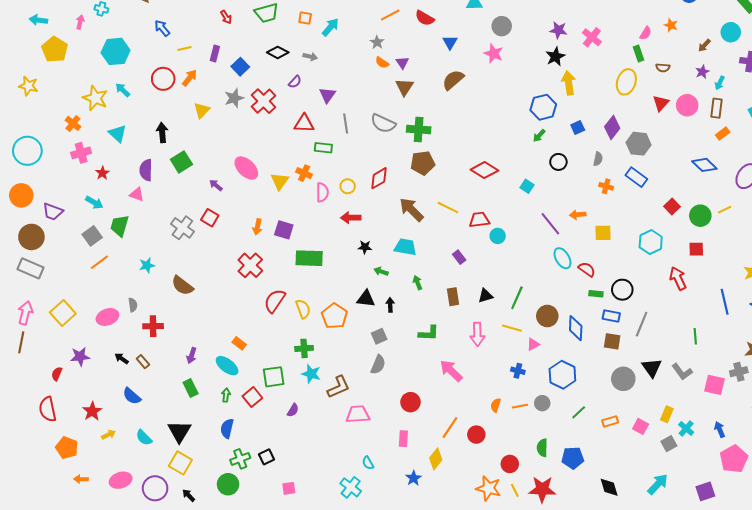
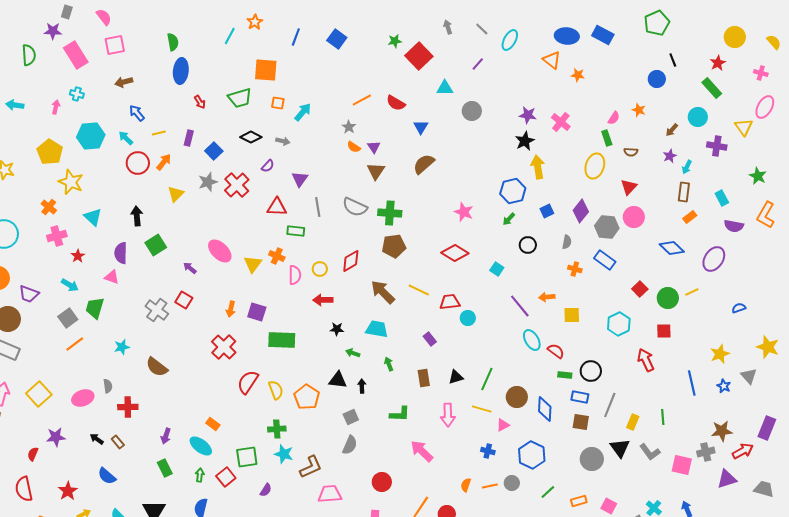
yellow pentagon: (55, 49) -> (50, 152), moved
pink star: (494, 53) -> (464, 212), moved
cyan arrow: (123, 90) -> (126, 138), moved
pink circle: (687, 105) -> (634, 217), moved
yellow rectangle: (667, 414) -> (633, 422), moved

